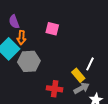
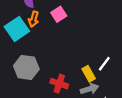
pink square: (52, 29) -> (59, 14), moved, turned 32
gray hexagon: (29, 61) -> (26, 67), moved

